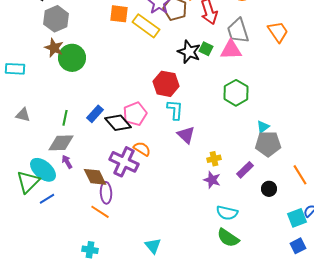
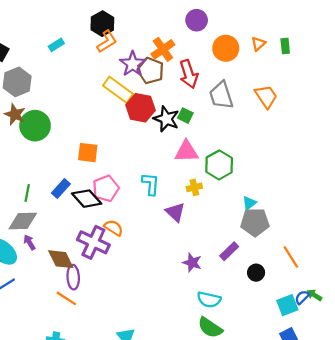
orange square: (119, 14) -> (88, 153), moved
pink triangle: (231, 50) -> (186, 151), moved
red hexagon: (166, 84) -> (140, 108), moved
purple triangle: (186, 135) -> (175, 212), moved
yellow cross: (214, 159) -> (194, 187), moved

